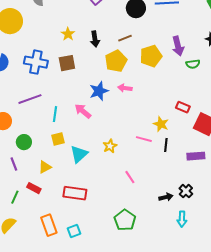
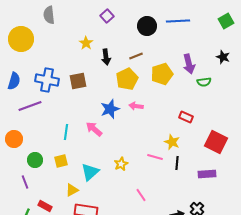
yellow star: (68, 34) -> (86, 43), moved
purple line: (30, 99) -> (30, 106), moved
red rectangle: (183, 107) -> (186, 117), moved
yellow square: (58, 139) -> (61, 161), moved
yellow triangle: (45, 167) -> (72, 190), moved

